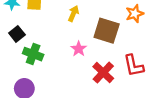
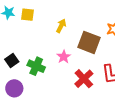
black square: (17, 34) -> (12, 60), moved
green cross: (33, 54) -> (36, 66), moved

